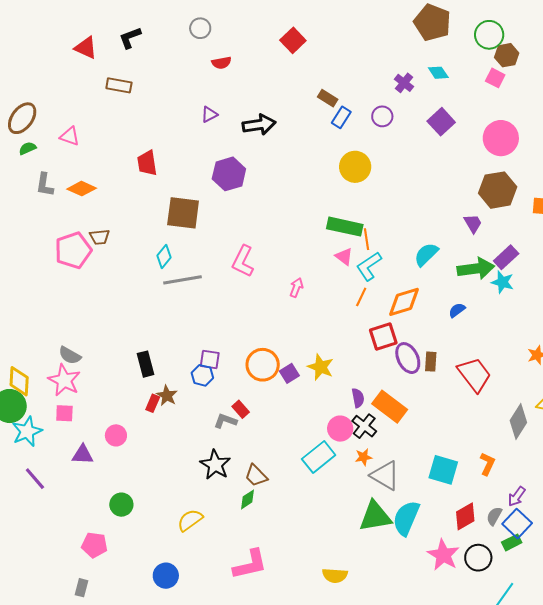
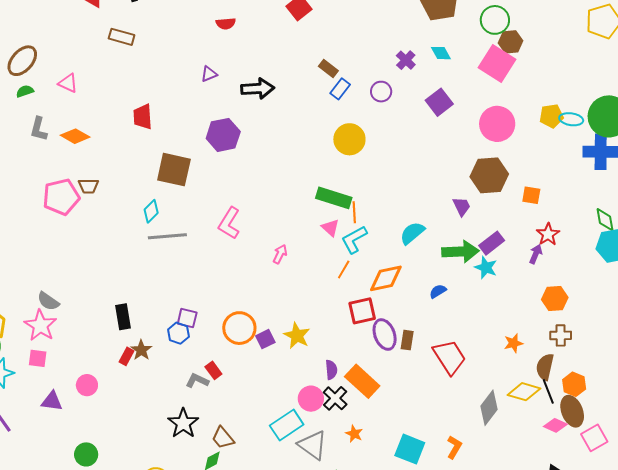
pink square: (495, 78) -> (497, 63), size x1.8
orange star: (364, 457) -> (354, 434), moved, turned 30
gray triangle: (385, 476) -> (313, 445), moved

